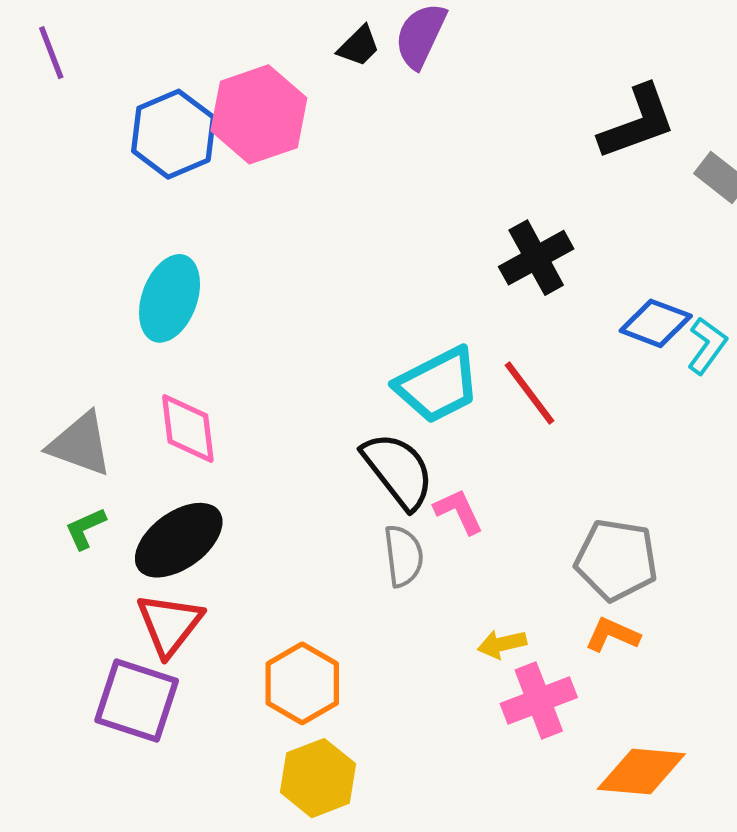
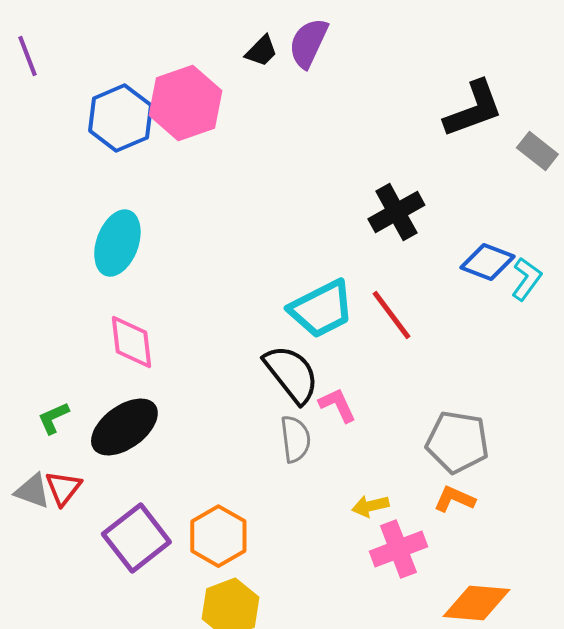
gray triangle: (80, 444) -> (32, 491), moved, size x0.7
red triangle: (170, 624) -> (63, 488), moved, size x0.7
purple square: (137, 701) -> (136, 538), moved, turned 34

